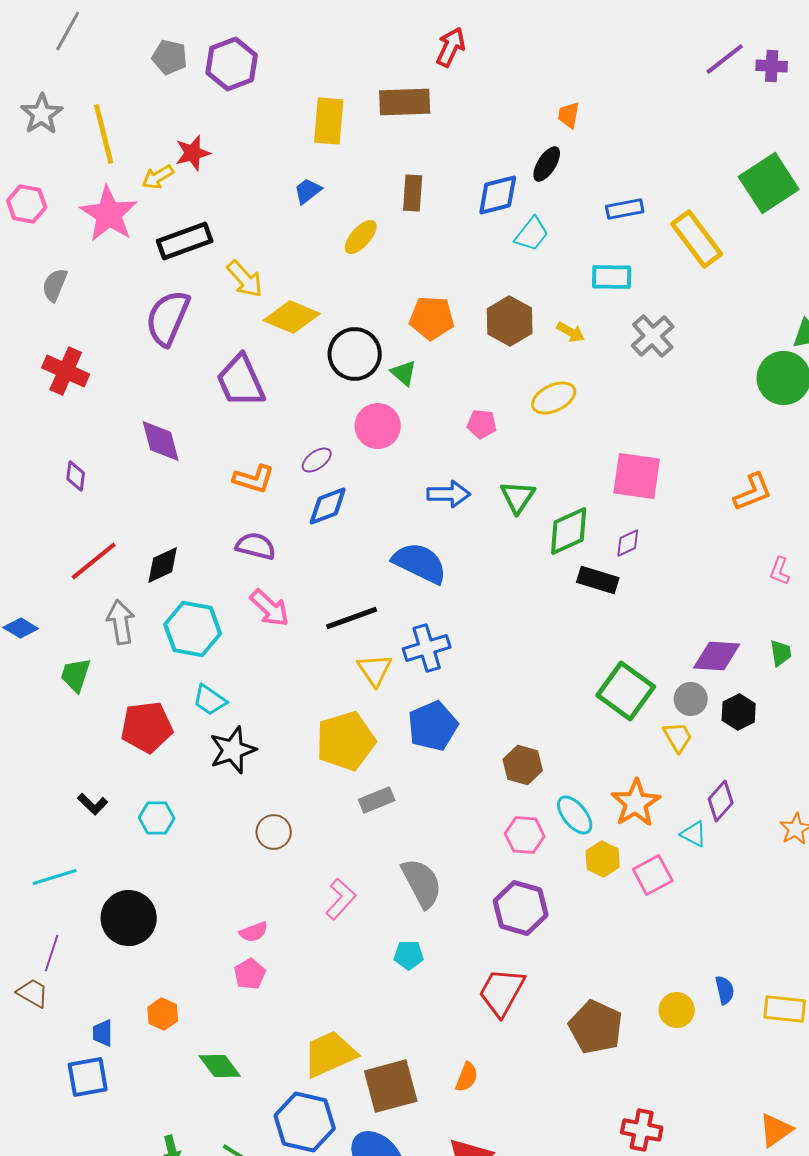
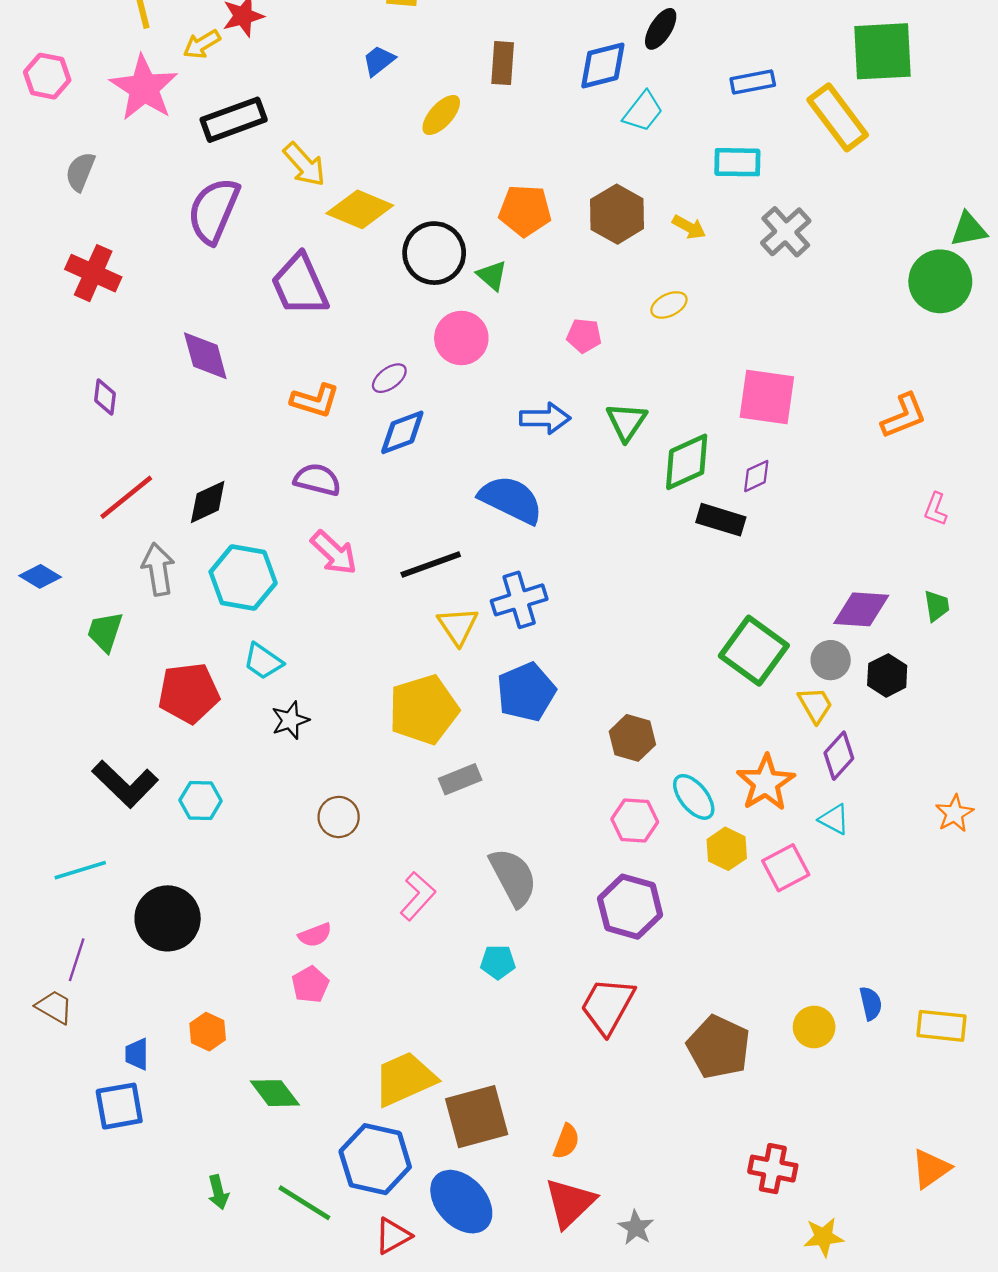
green square: (769, 183) -> (882, 51), moved, turned 30
yellow ellipse: (554, 398) -> (669, 305), size x0.7
black star: (233, 750) -> (290, 720), size x0.7
purple diamond: (721, 801) -> (839, 756), moved
black L-shape: (93, 804) -> (125, 784), size x1.8
orange semicircle: (467, 1077) -> (566, 1141), moved

